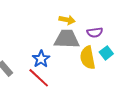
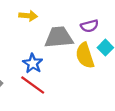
yellow arrow: (67, 20) -> (28, 16), moved

